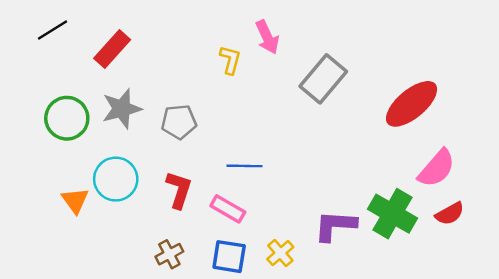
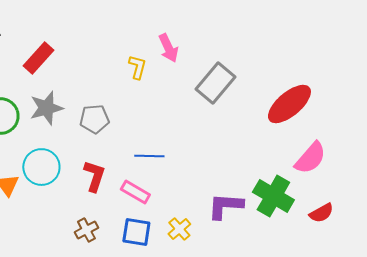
red semicircle: (450, 214) -> (321, 213), moved

